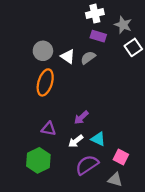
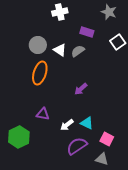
white cross: (95, 14) -> (60, 12), moved
gray star: (123, 25) -> (109, 12), moved
purple arrow: (81, 117) -> (81, 89), moved
green hexagon: (38, 160) -> (19, 137), moved

